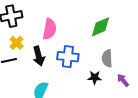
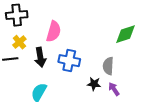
green diamond: (101, 27) -> (126, 34), moved
purple arrow: (123, 80) -> (114, 89), moved

